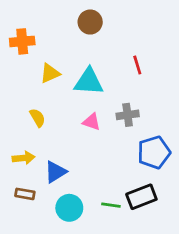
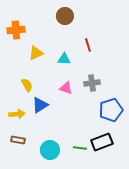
red line: (137, 65) -> (88, 45), moved
cyan triangle: (89, 82) -> (64, 59), size x0.6
blue triangle: (55, 172) -> (40, 105), moved

